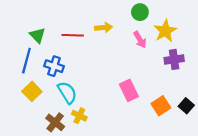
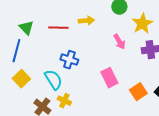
pink arrow: (140, 40) -> (119, 42), moved
blue cross: (54, 66) -> (69, 60), moved

